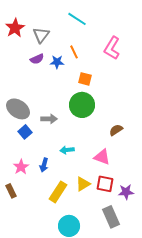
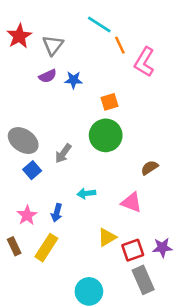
orange line: (74, 52) -> (120, 45), moved
orange square: (85, 79) -> (110, 102), turned -32
gray arrow: (49, 119) -> (63, 153), turned 126
red square: (105, 184) -> (133, 250), moved, turned -30
yellow rectangle: (58, 192) -> (46, 248), moved

